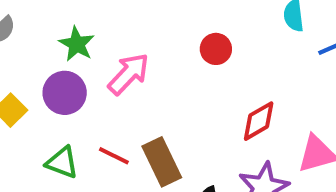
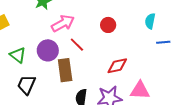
purple circle: (65, 93) -> (48, 50), moved
red line: (114, 156) -> (77, 45), moved

